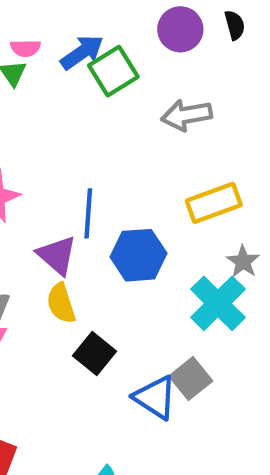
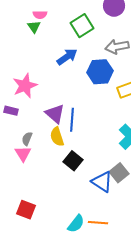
blue arrow: (82, 52) -> (67, 57), moved
blue line: (88, 213) -> (72, 120), moved
blue hexagon: (138, 255) -> (100, 72), moved

